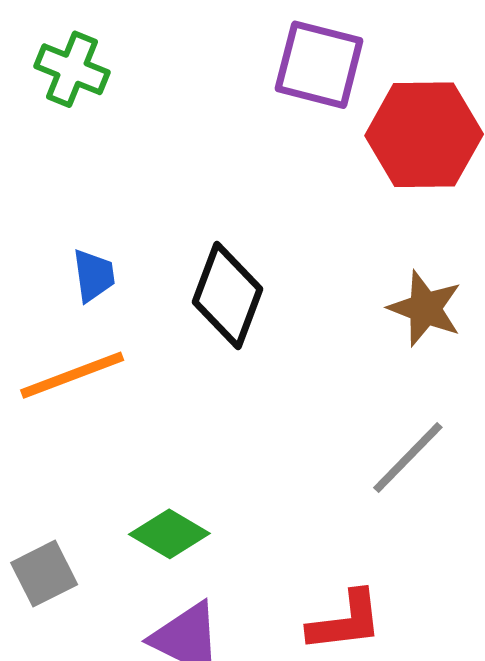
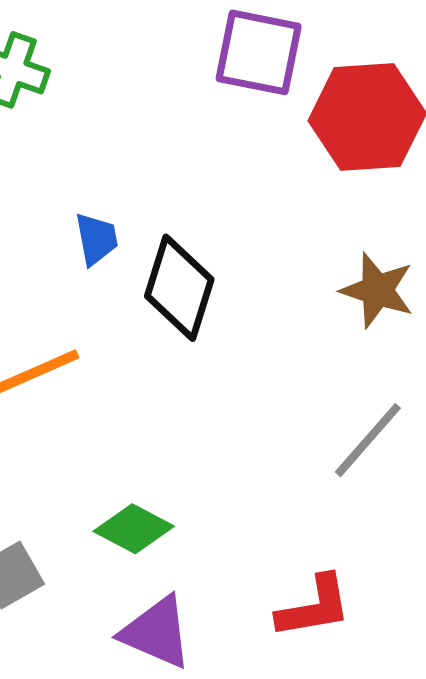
blue trapezoid: (94, 275) -> (96, 239), moved

